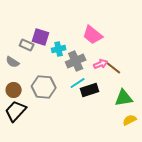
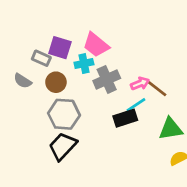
pink trapezoid: (93, 35) -> (96, 45), moved
cyan line: (78, 83) -> (136, 105), moved
brown circle: (14, 90) -> (56, 82), moved
black trapezoid: (16, 111) -> (63, 146), moved

